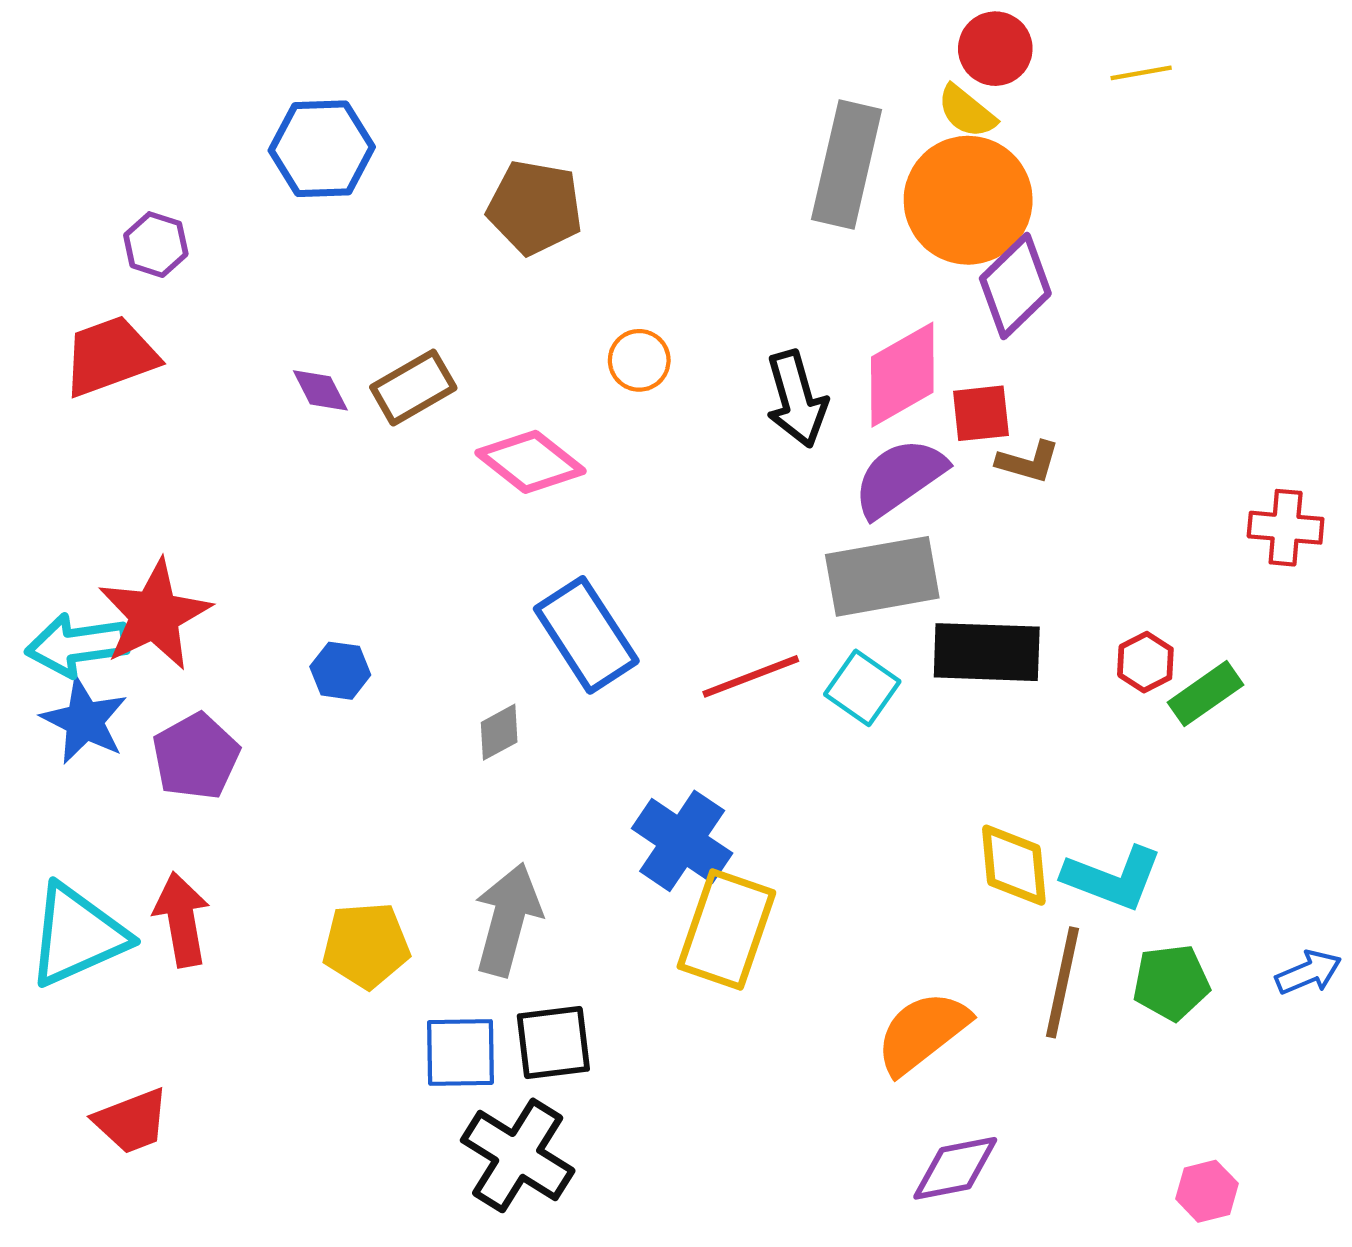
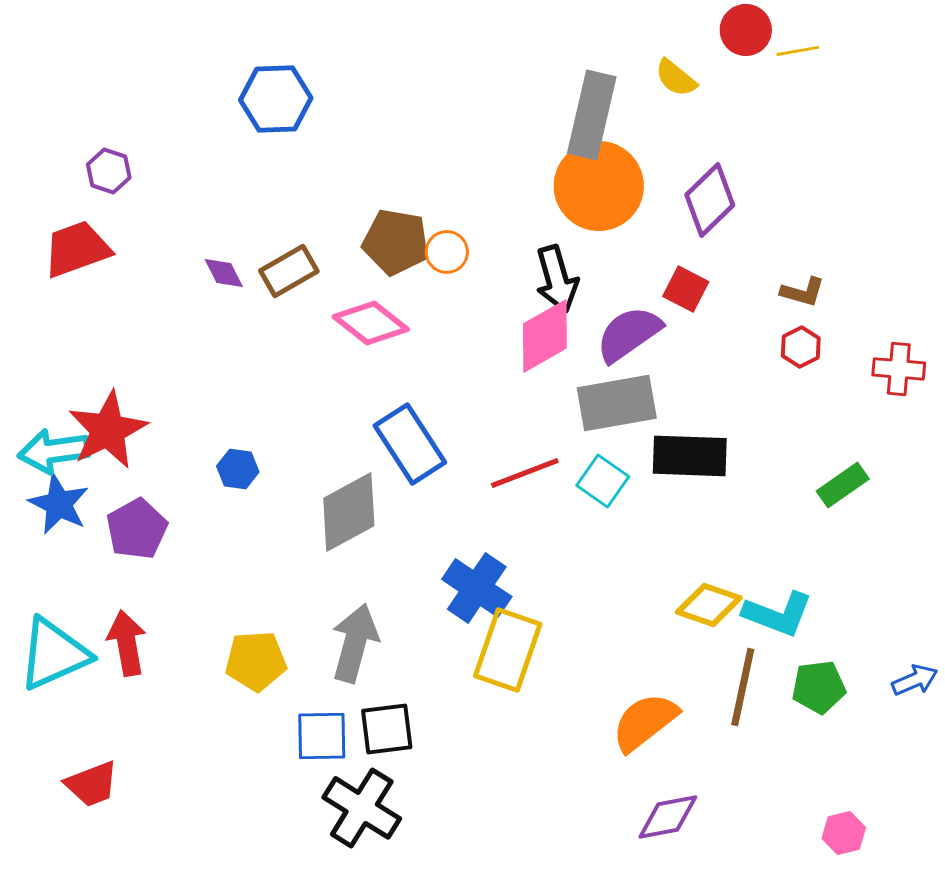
red circle: (995, 49) -> (746, 30), moved
blue hexagon: (322, 149) -> (276, 99), moved
orange circle: (968, 200) -> (599, 186), moved
brown pentagon: (535, 207) -> (396, 242), moved
pink diamond: (902, 375) -> (545, 336), moved
red square: (981, 413) -> (686, 289), turned 33
brown L-shape: (1028, 462) -> (803, 292), moved
red hexagon: (1145, 662) -> (801, 347), moved
gray diamond: (499, 732) -> (349, 512), size x2.0
yellow diamond: (1014, 865) -> (709, 605), turned -66

